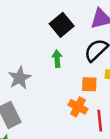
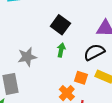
black square: (62, 25) -> (60, 25), moved, turned -30

